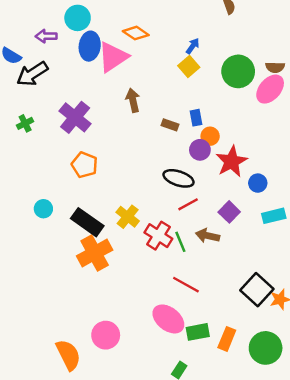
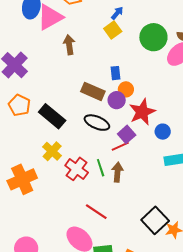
brown arrow: (133, 100) -> (69, 45), moved
brown rectangle: (170, 125) -> (93, 91), moved, size x1.6
red line: (188, 204) -> (120, 146), moved
purple square: (229, 212) -> (127, 134), moved
black rectangle: (87, 222) -> (52, 116), moved
brown arrow: (208, 236) -> (117, 172), turned 78
green line: (180, 242) -> (101, 168), moved

